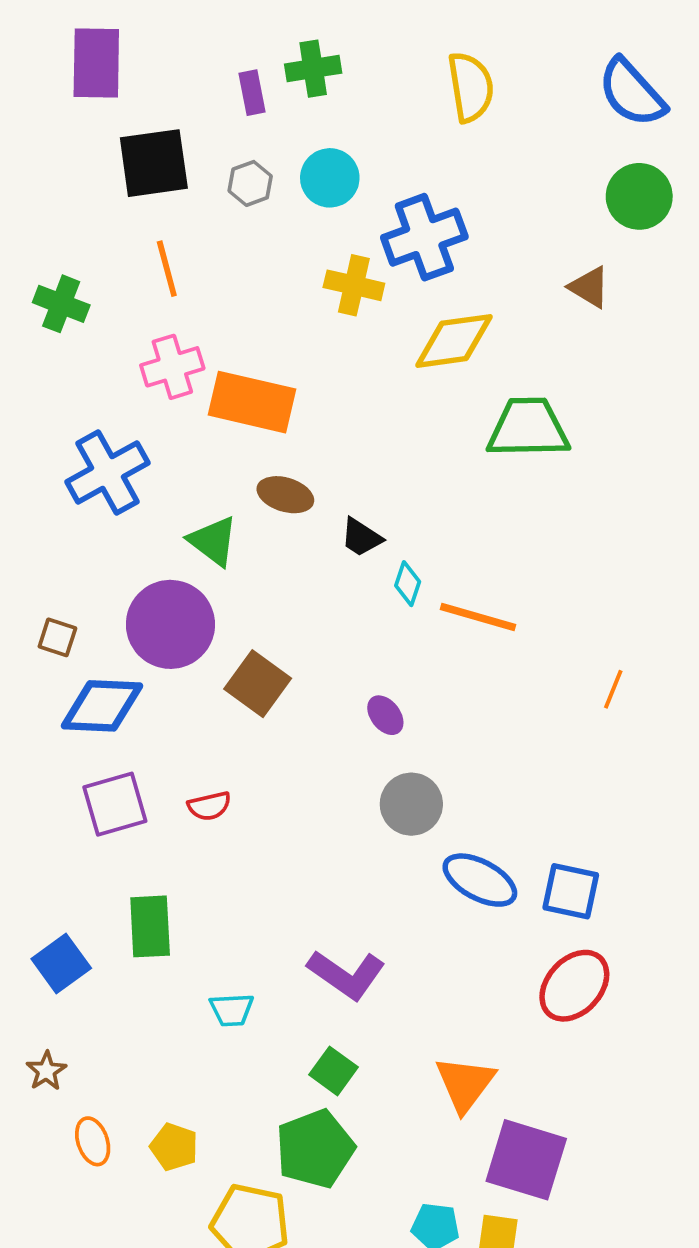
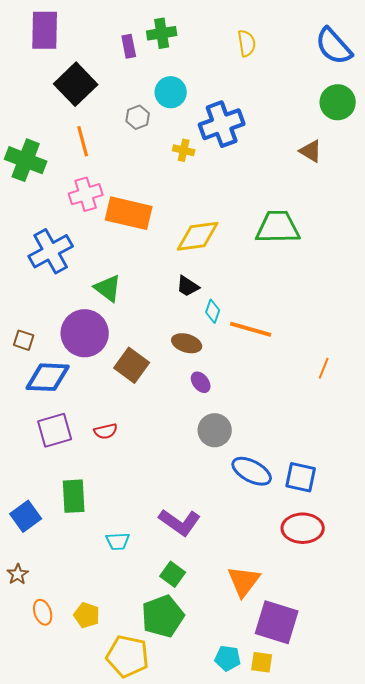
yellow semicircle: (471, 87) -> (247, 43), size x0.7
black square: (154, 163) -> (76, 84), turned -36
gray hexagon: (250, 183) -> (138, 117), moved
yellow cross: (354, 285) -> (184, 150), size x0.7
green cross: (61, 304) -> (26, 160), size x1.4
yellow diamond: (454, 341) -> (198, 236), moved
brown ellipse: (285, 495) -> (187, 343), moved
red ellipse: (574, 986) -> (303, 528), turned 48

